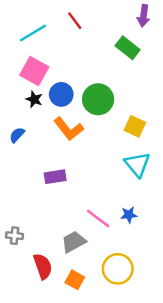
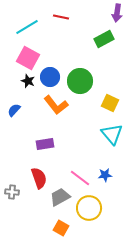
red line: (75, 21) -> (61, 17), turned -42
green rectangle: (128, 48) -> (104, 39), turned -66
red semicircle: (43, 266) -> (39, 178), moved
yellow circle: (118, 269) -> (89, 208), moved

